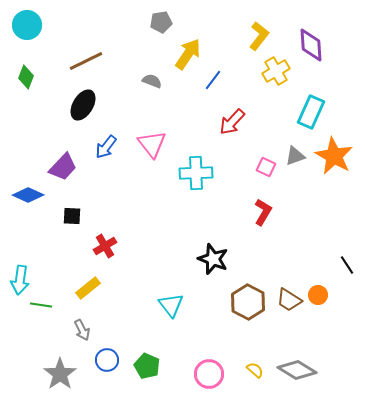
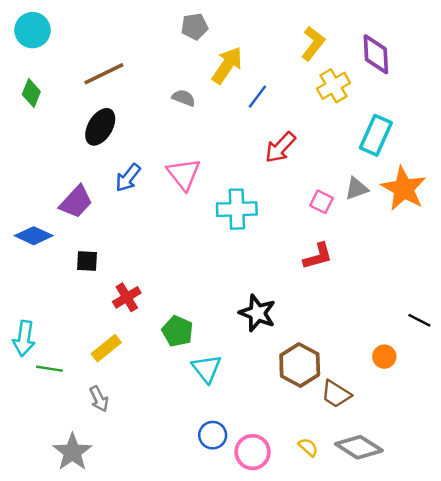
red L-shape: (263, 212) -> (318, 256), turned 44
black line: (347, 265) -> (419, 320), turned -30
brown trapezoid: (289, 300) -> (336, 394), moved
blue circle: (107, 360) -> (213, 435), moved
green pentagon: (147, 366) -> (178, 331), moved

